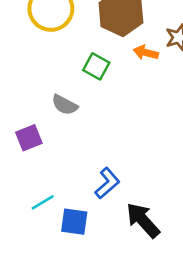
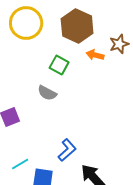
gray semicircle: (65, 105) -> (47, 93), moved

